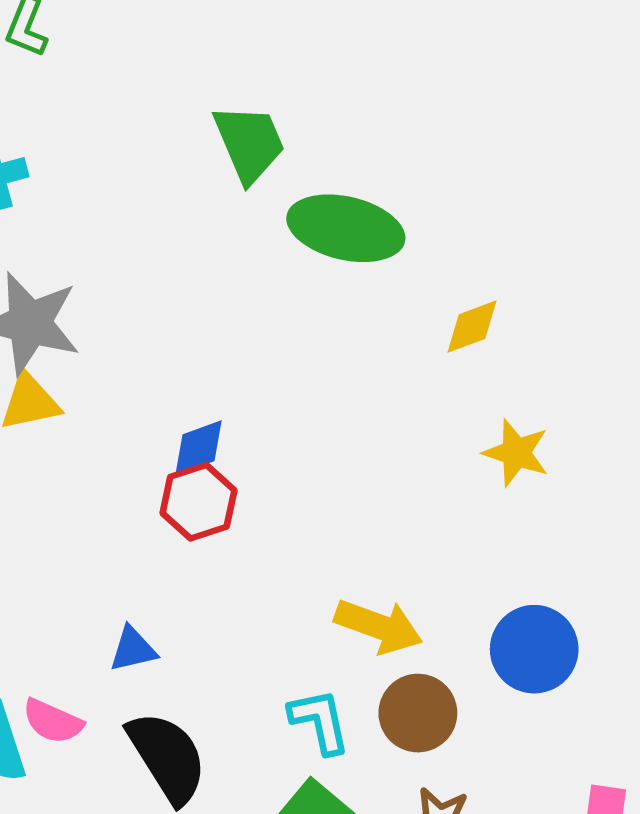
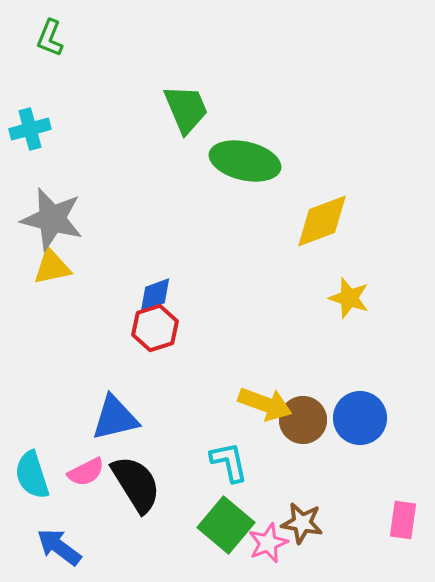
yellow diamond: (472, 327) -> (322, 221), size x1.6
blue triangle: (133, 649) -> (115, 418), size x1.6
brown circle: (418, 713) -> (303, 420), moved
pink semicircle: (53, 721) -> (86, 472), moved, turned -51

